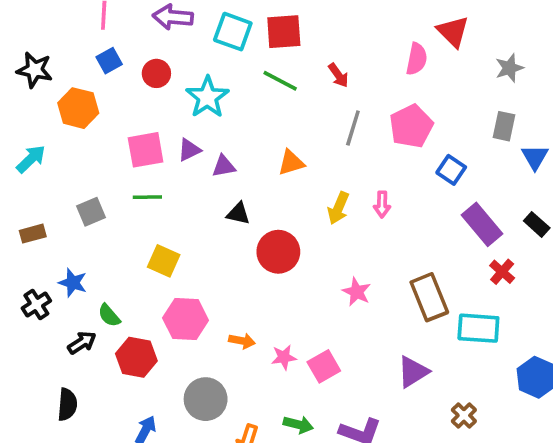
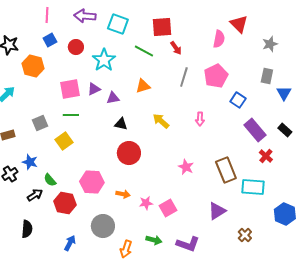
red square: (284, 32) -> (162, 27), moved
orange triangle: (291, 163) -> (143, 86), moved
yellow arrow: (338, 208) -> (161, 121), moved, turned 108
red circle: (278, 252) -> (129, 153), moved
yellow square: (164, 261) -> (64, 141), moved, turned 30

